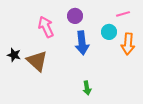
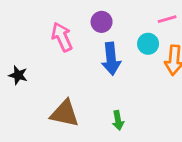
brown triangle: (37, 61) -> (65, 113), moved, turned -30

